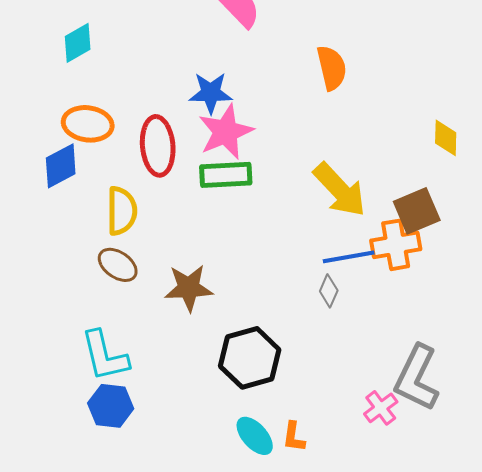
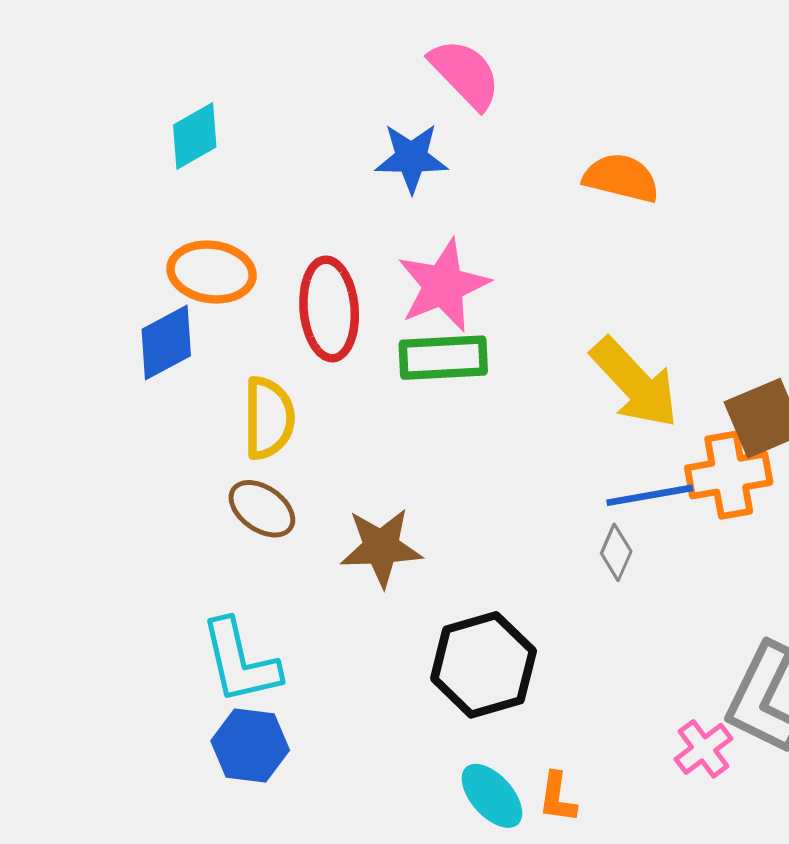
orange semicircle: (332, 68) -> (621, 178), turned -63
blue star: (211, 93) -> (411, 158), moved

